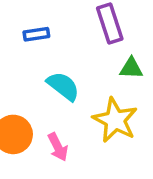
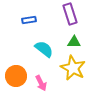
green triangle: (131, 68) -> (74, 42), moved

